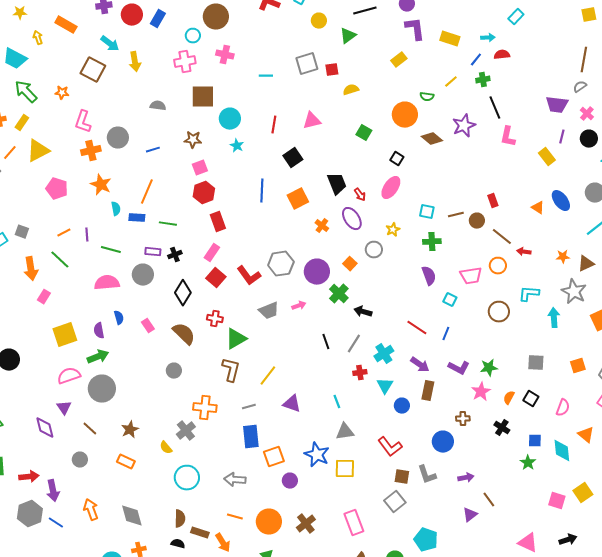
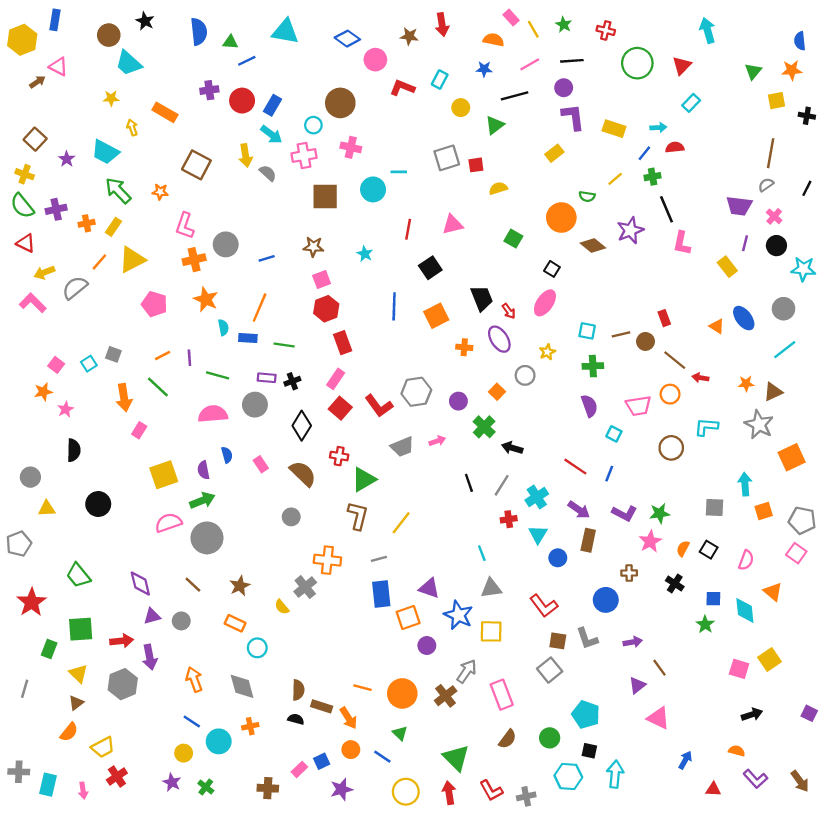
cyan arrow: (110, 44) -> (271, 134), moved
gray semicircle: (158, 106) -> (268, 173), moved, turned 35
cyan circle: (230, 119) -> (373, 189), moved
orange cross: (322, 226) -> (464, 347), turned -32
purple circle: (317, 272) -> (458, 401), size x0.6
cyan arrow: (554, 318) -> (745, 484), moved
purple triangle: (292, 404) -> (429, 588), moved
purple triangle: (64, 408) -> (152, 616), moved, turned 49
cyan circle: (187, 478) -> (257, 648), moved, size x0.7
gray arrow: (235, 480) -> (467, 671), moved, turned 120
blue line: (56, 523) -> (192, 722), moved
pink triangle: (528, 543) -> (658, 718), moved

